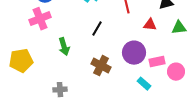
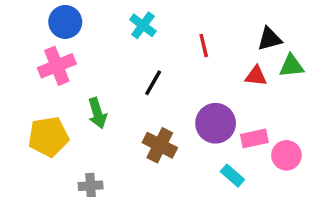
red triangle: (150, 25) -> (256, 76), moved
green triangle: (179, 28) -> (292, 66), moved
yellow pentagon: (21, 61) -> (48, 137), moved

